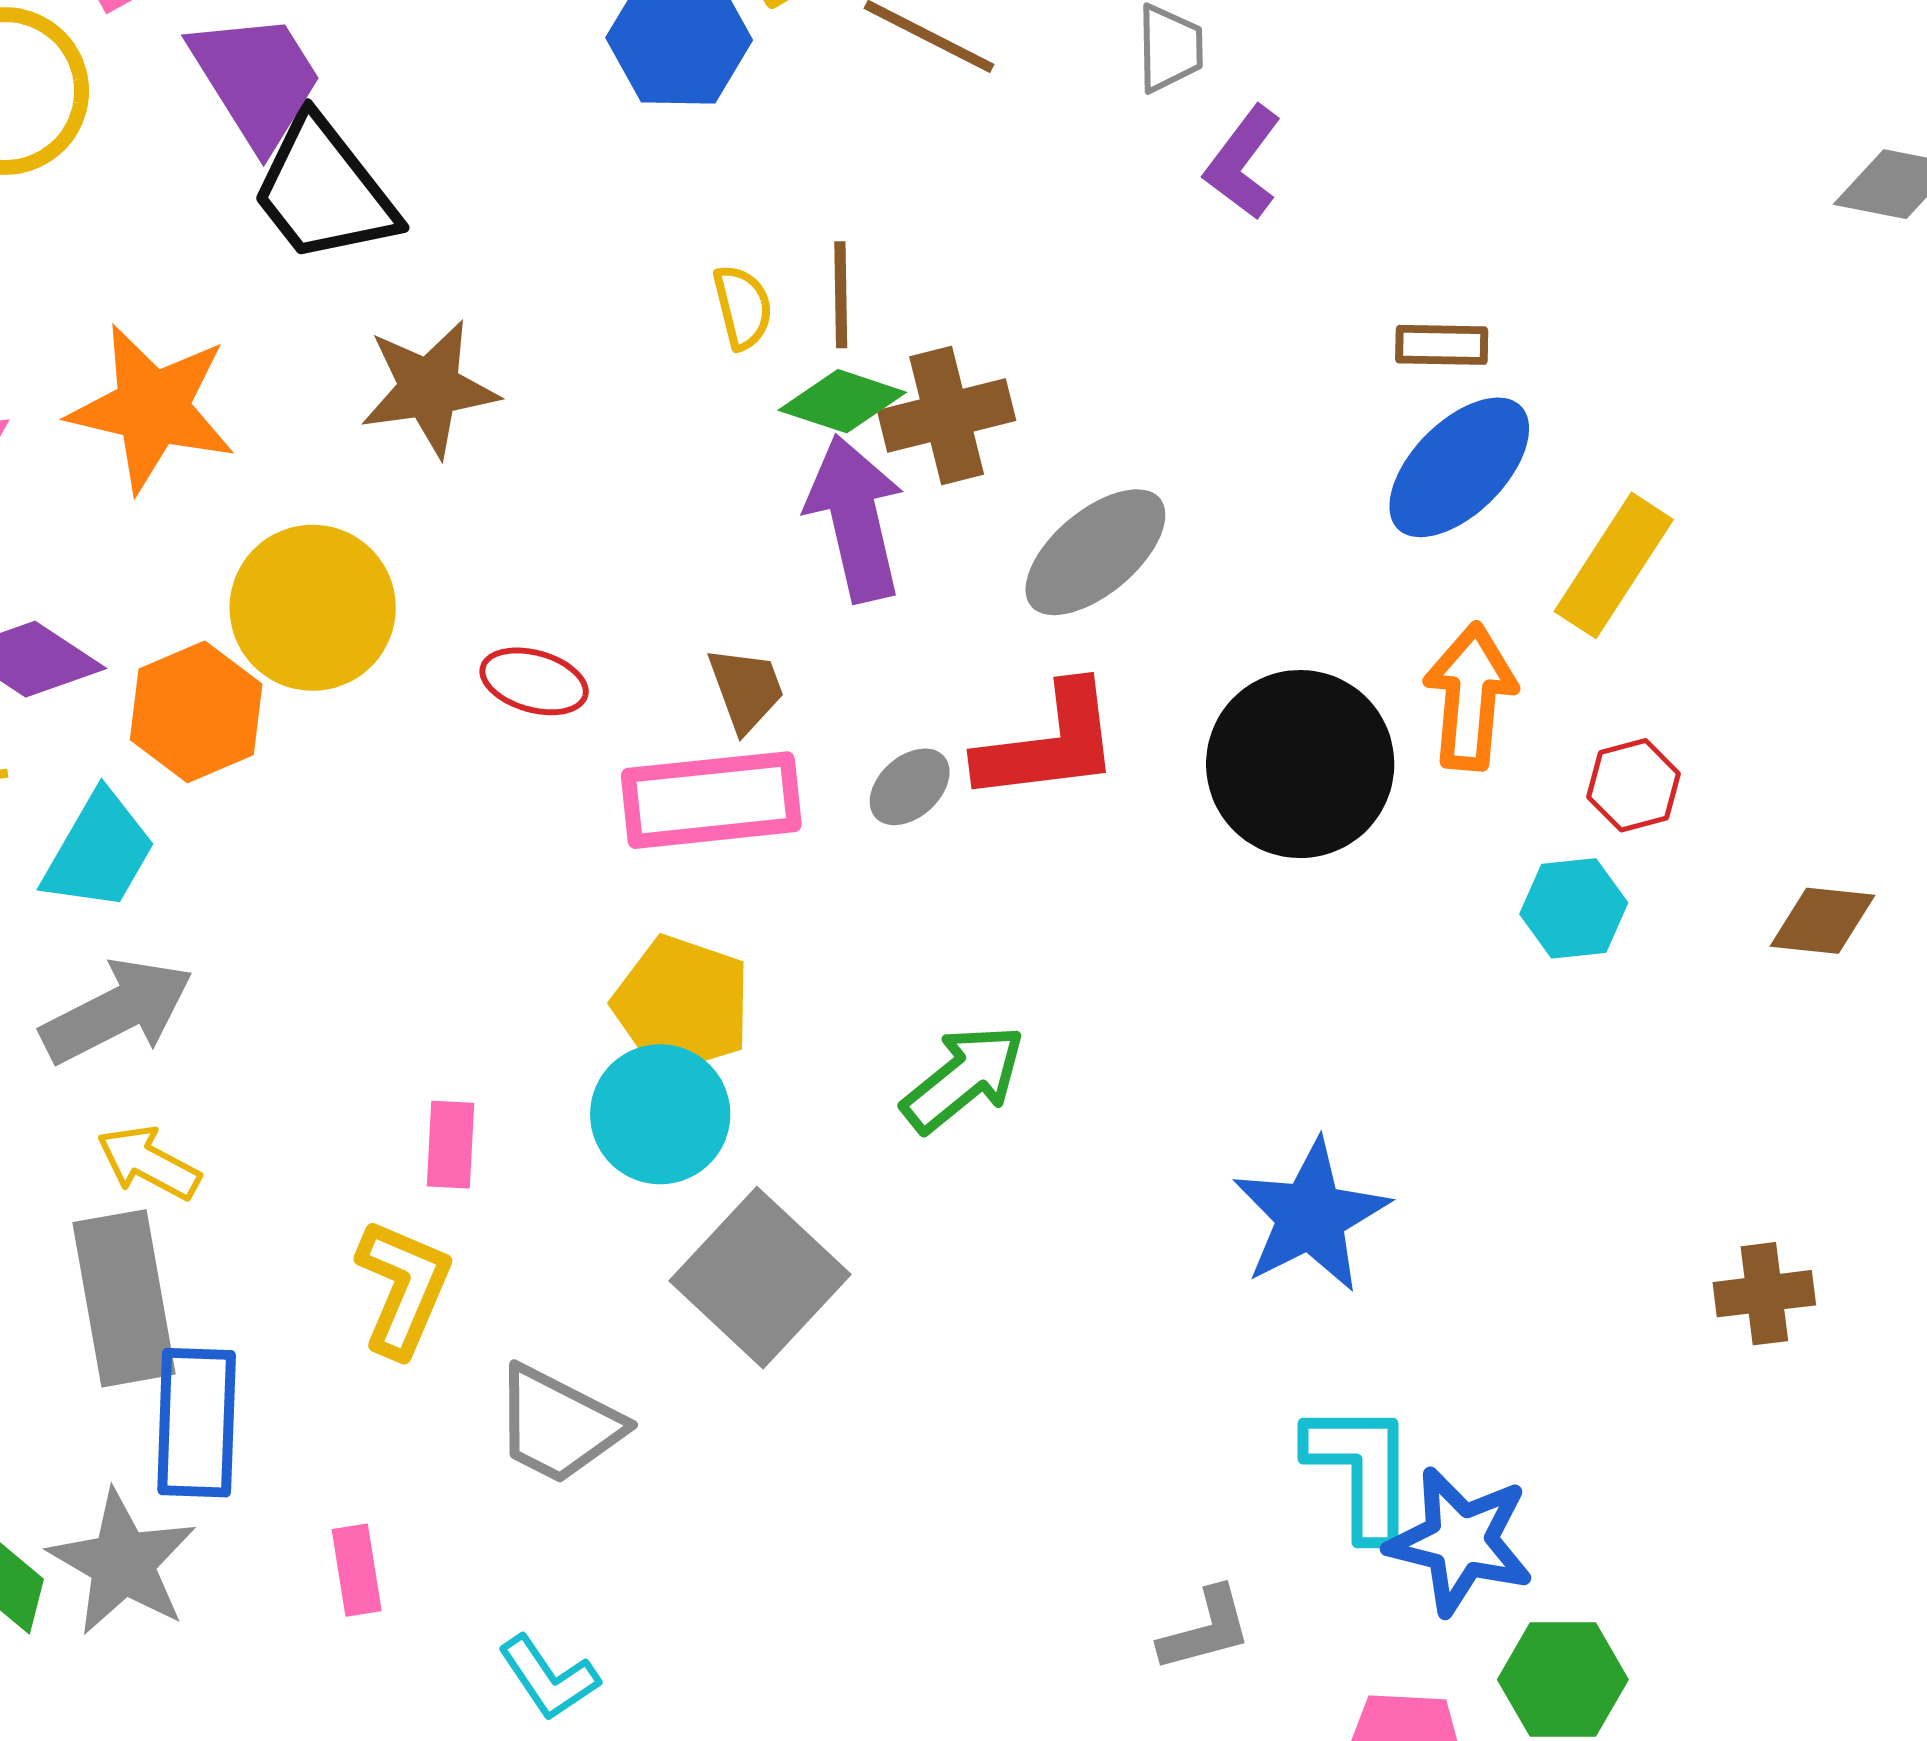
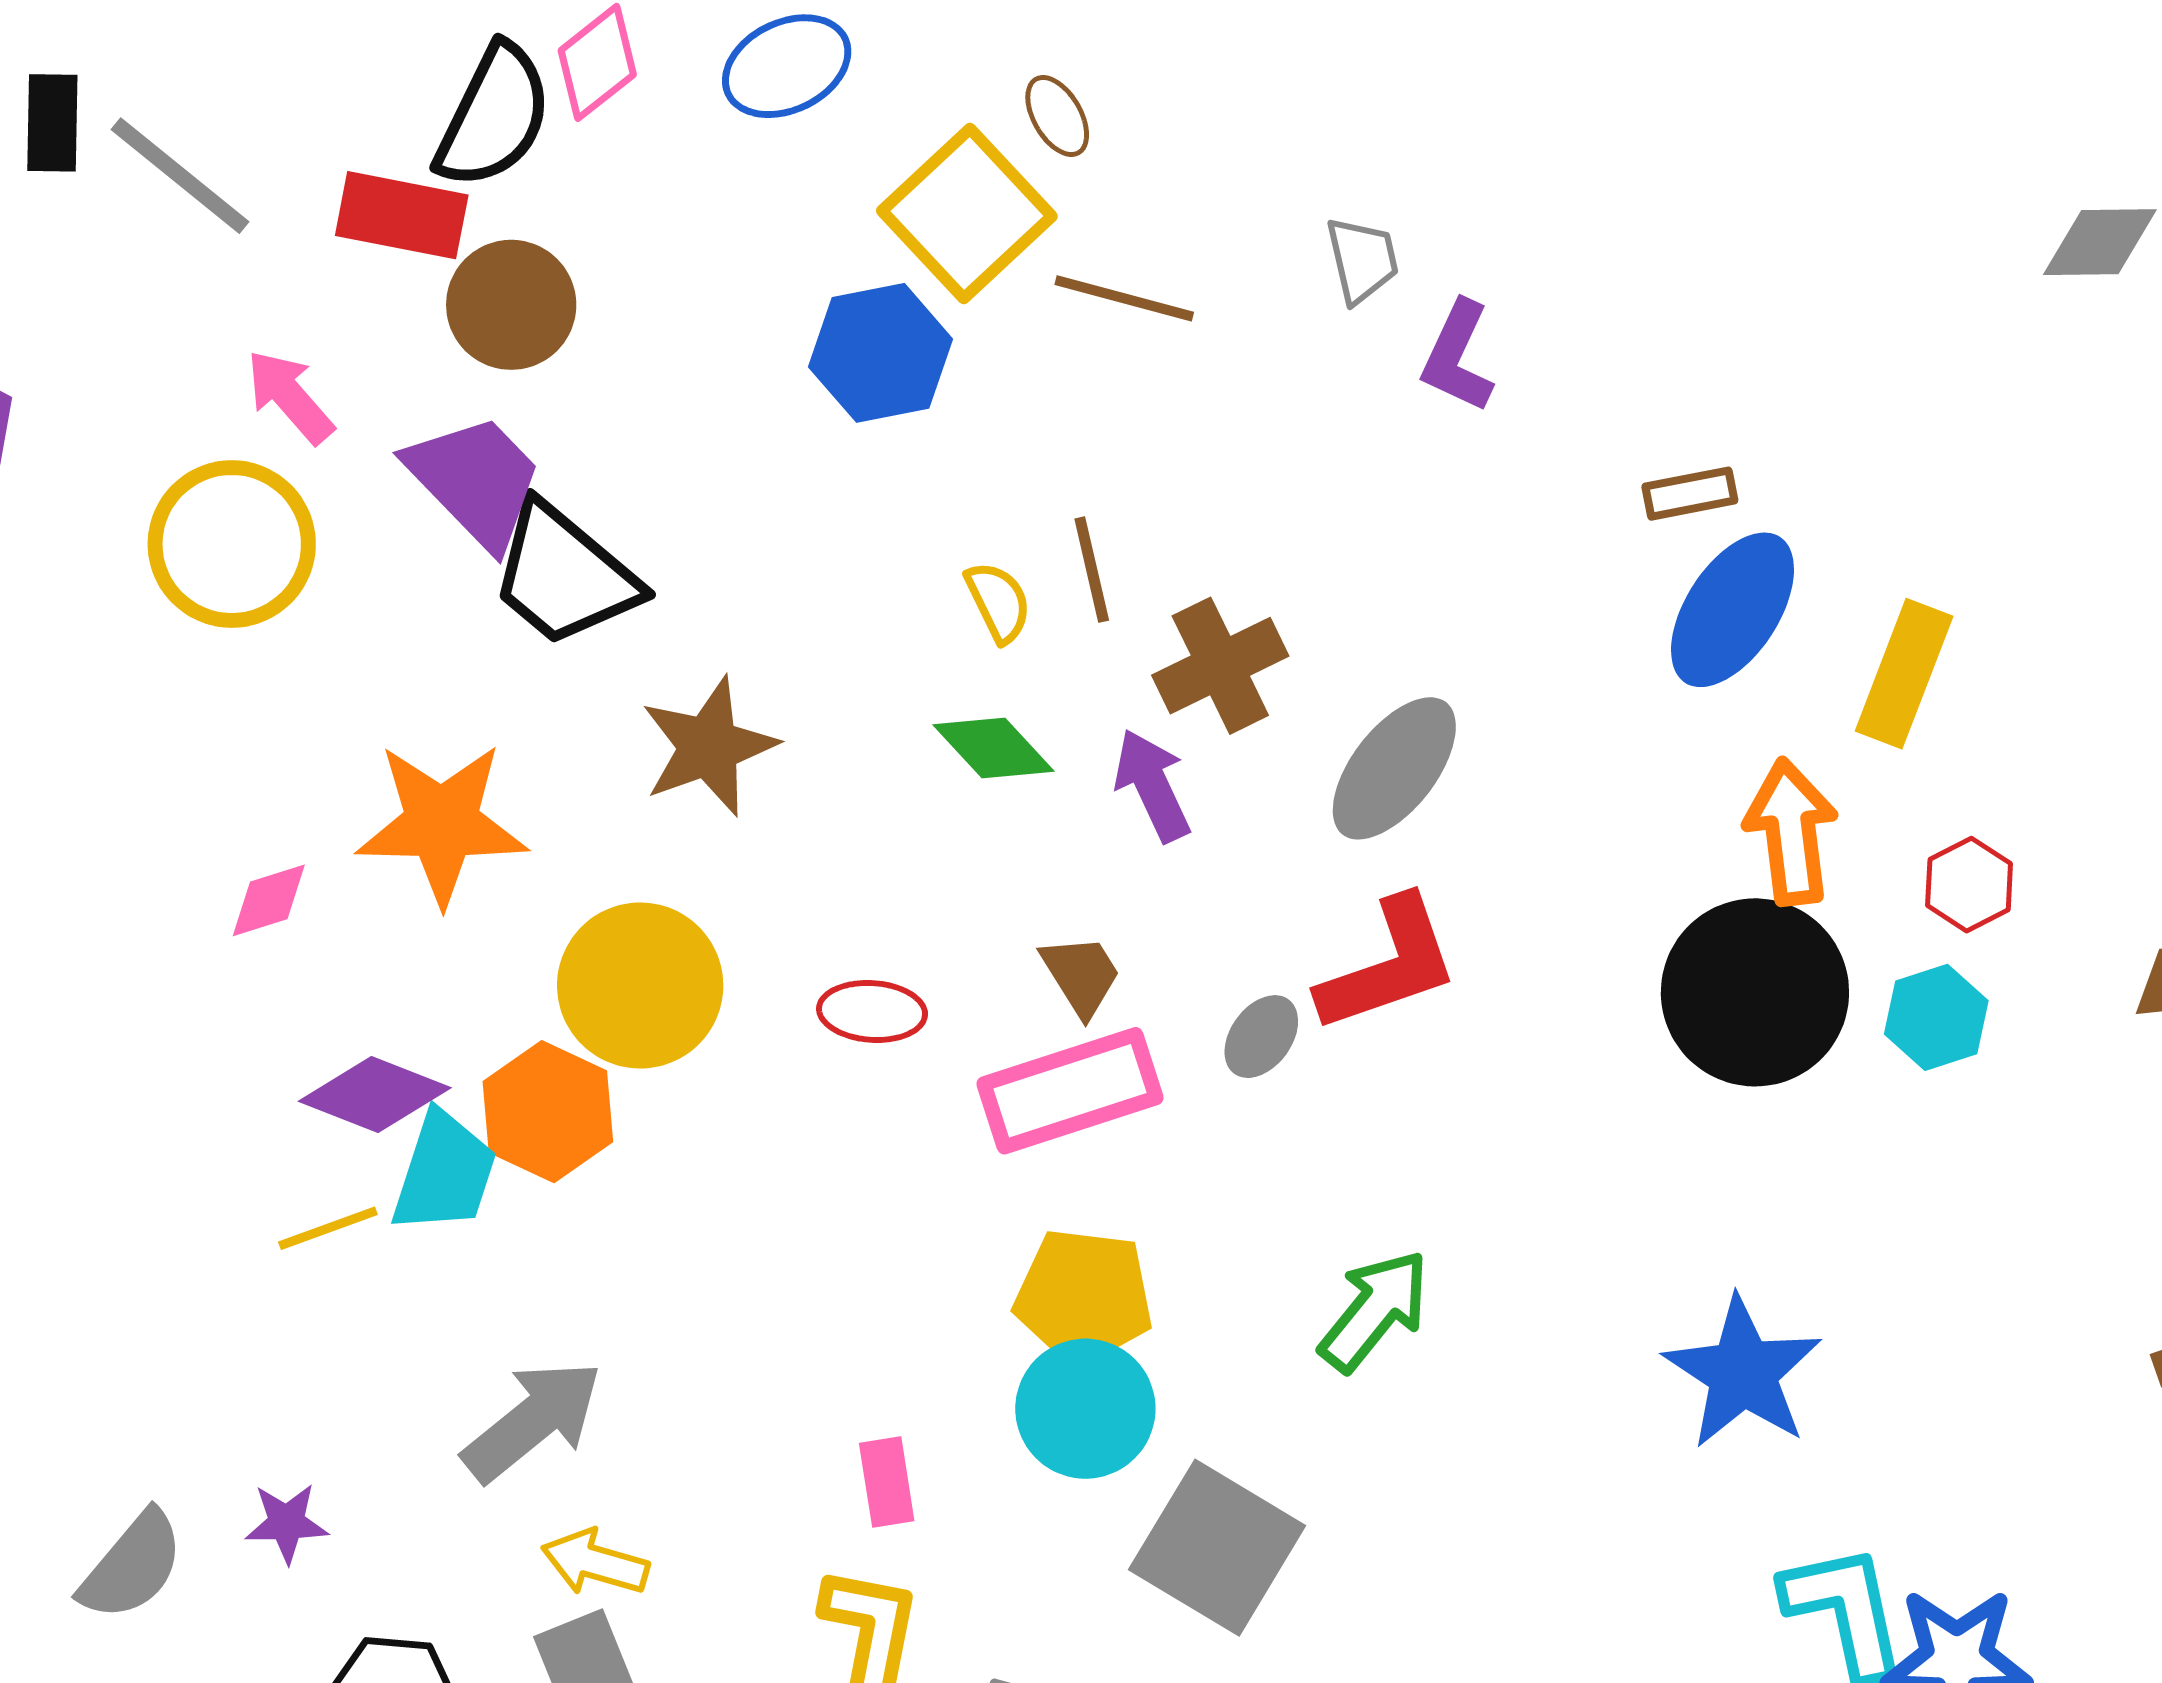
green diamond: (842, 401) -> (994, 748), moved, turned 41
purple arrow: (855, 518) -> (1152, 785), size x0.7
black circle: (1300, 764) -> (1755, 992), moved
cyan trapezoid: (99, 851) -> (444, 1173), moved

